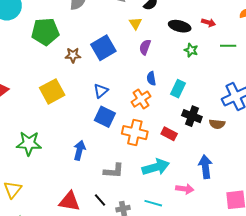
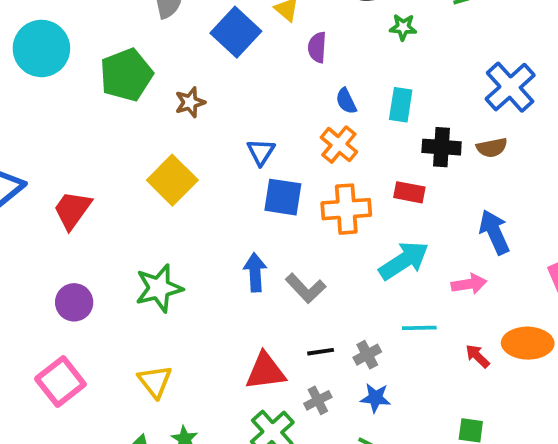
blue square: (103, 48) -> (236, 32), moved
gray L-shape: (114, 171) -> (306, 288), moved, turned 60
black line: (100, 200) -> (321, 352), turned -40

